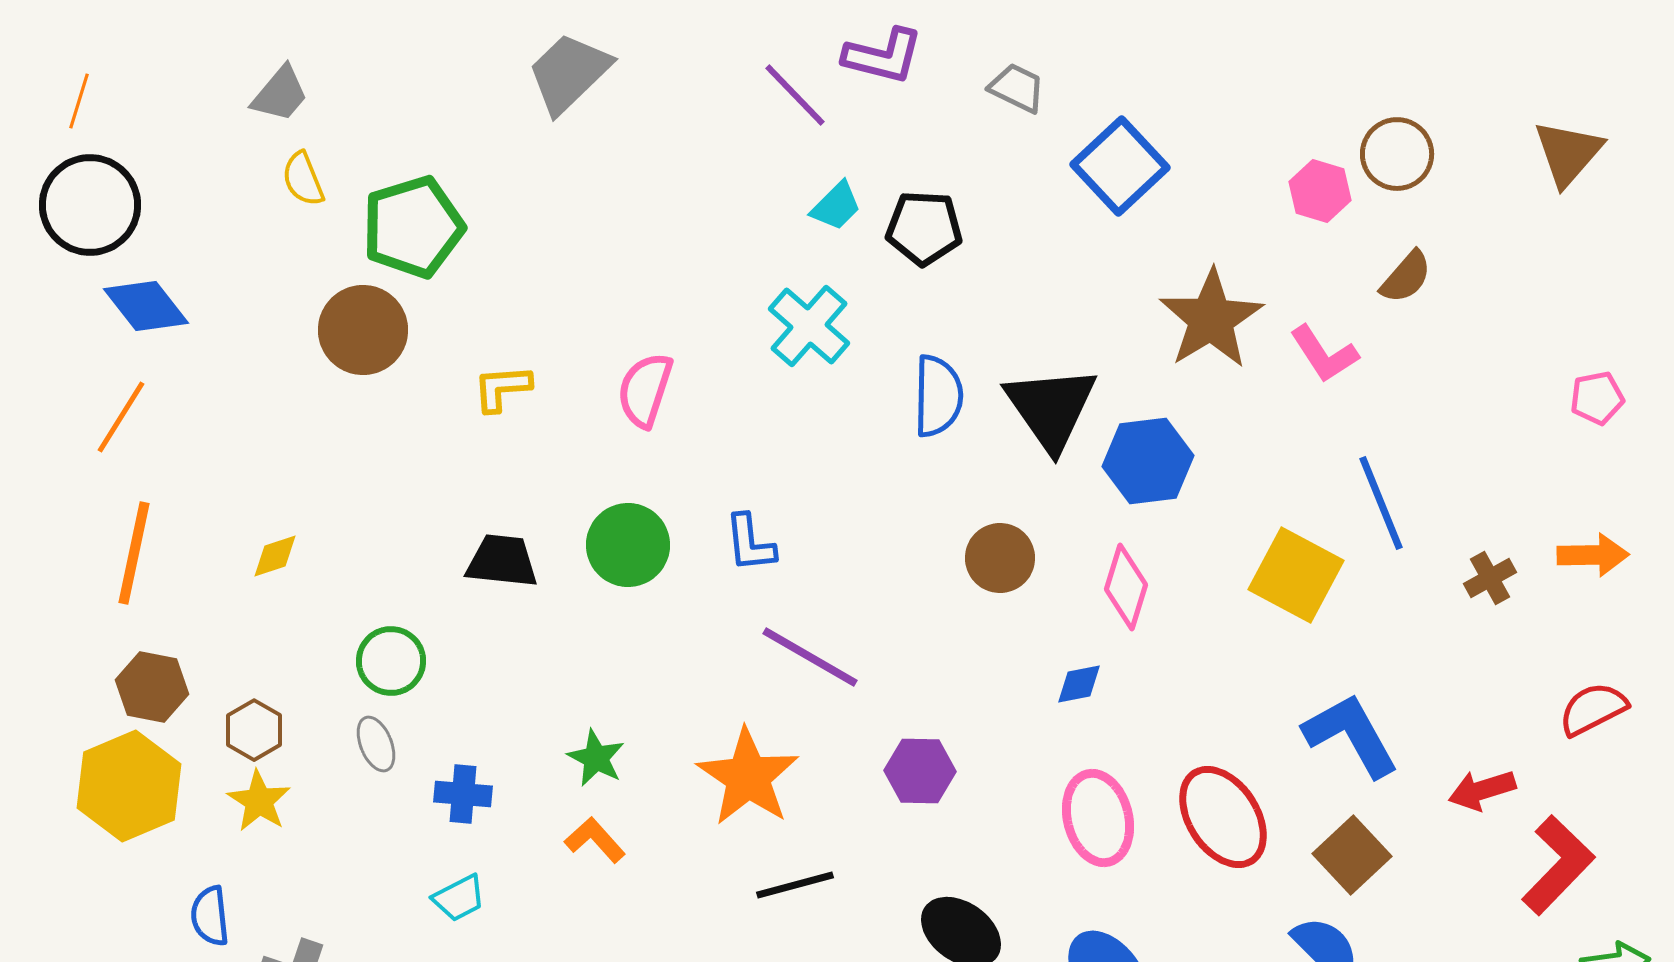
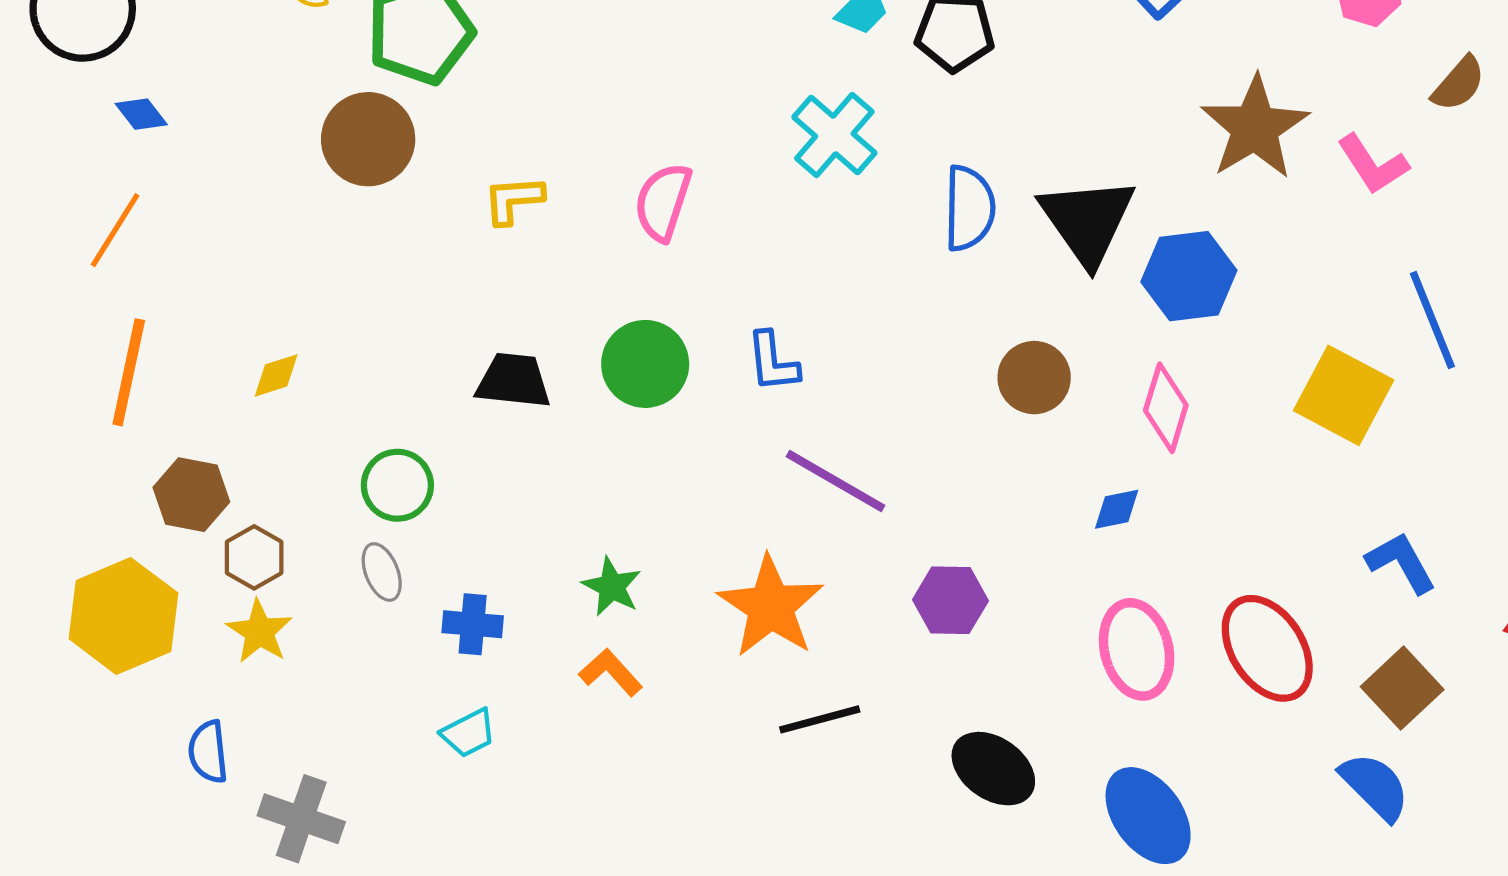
blue diamond: (146, 306) -> (141, 114), size x0.6
brown hexagon: (152, 687) -> (191, 495), moved
blue L-shape: (1351, 735) -> (1401, 563), size x0.7

